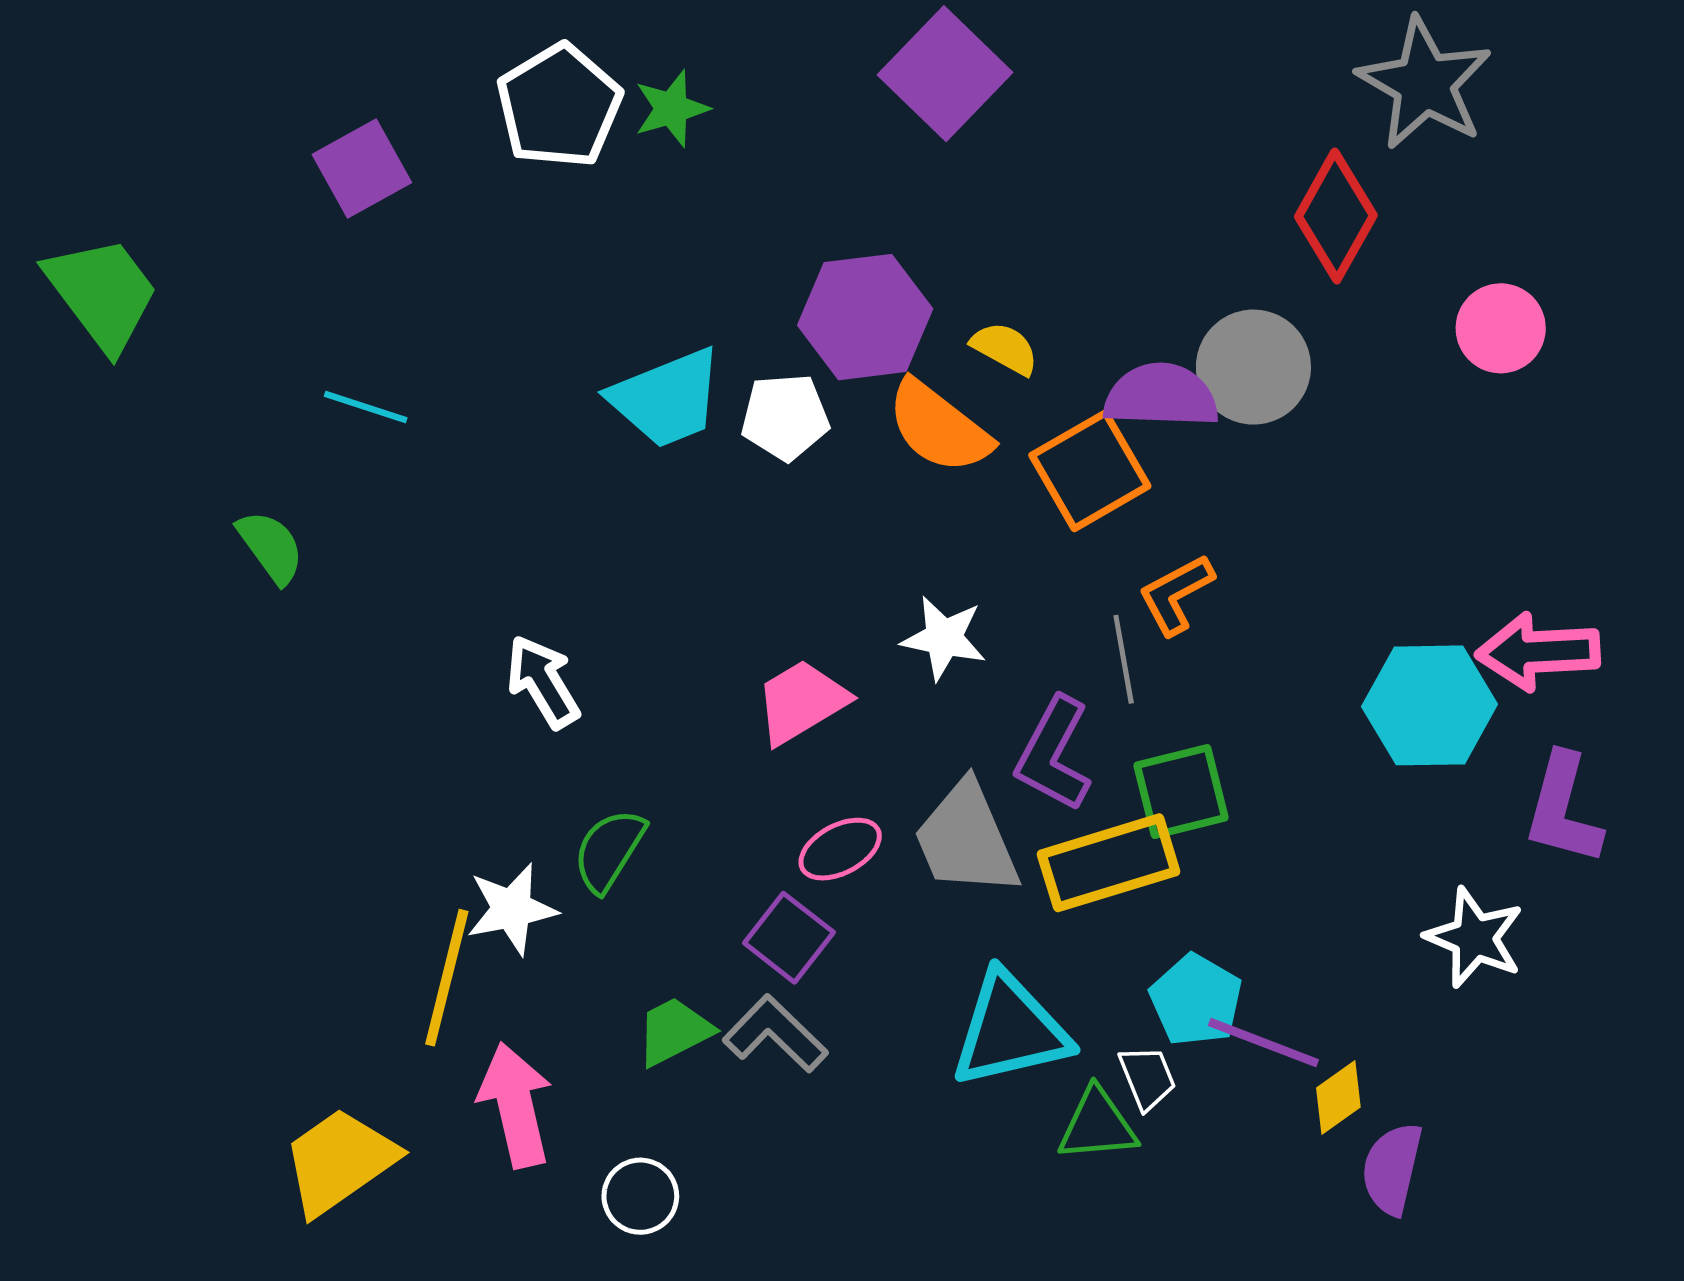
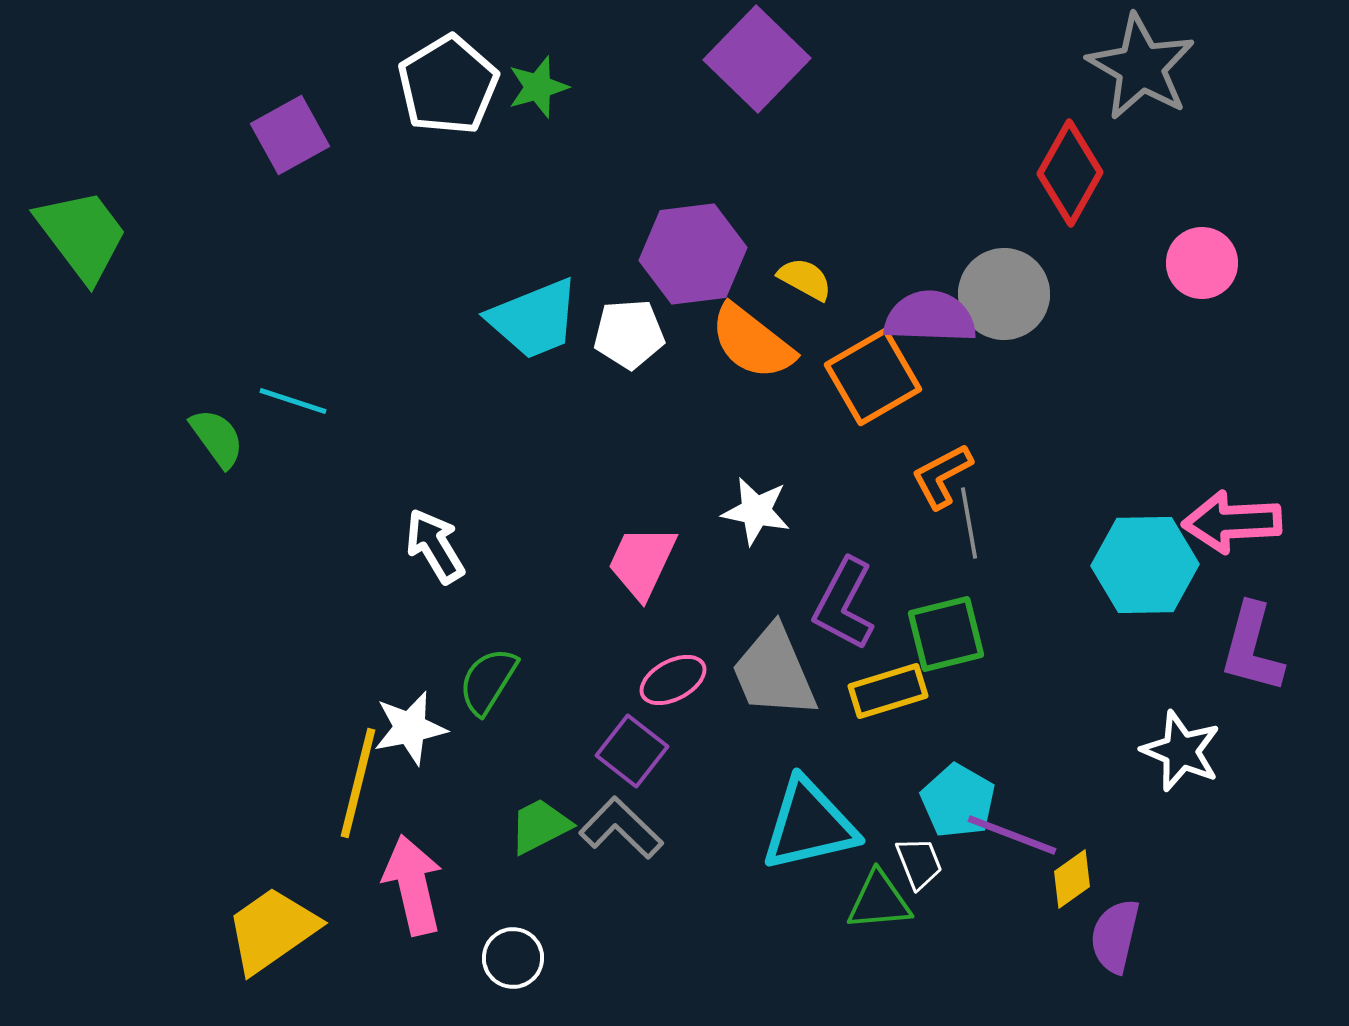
cyan line: (366, 407) -> (293, 401), moved
gray line: (1124, 659) -> (969, 523), moved
pink trapezoid: (801, 702) -> (642, 562), turned -34
yellow rectangle: (1109, 863) -> (888, 691), size x0.7

